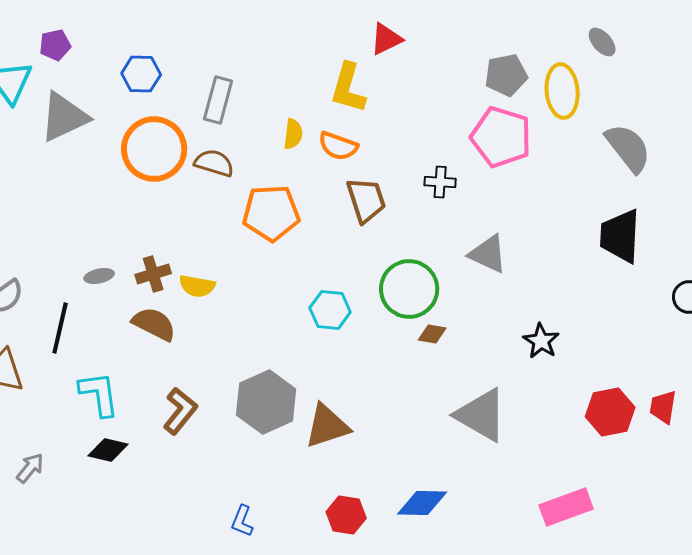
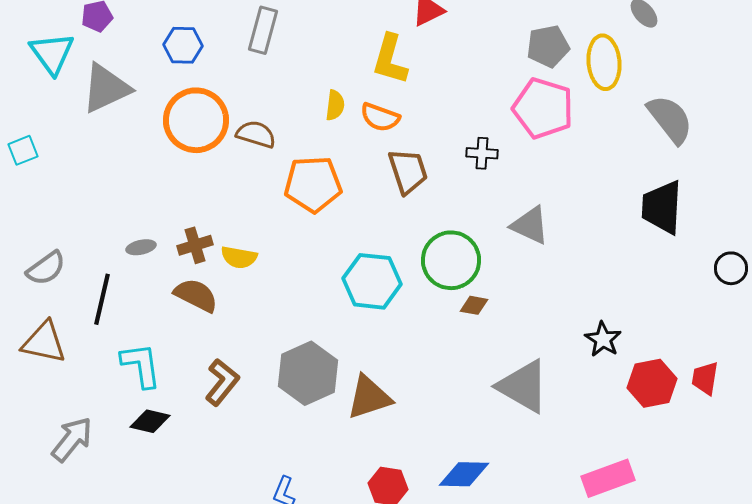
gray rectangle: (218, 100) -> (263, 30), moved
cyan hexagon: (330, 310) -> (372, 281), size x1.4
black star: (541, 341) -> (603, 339), moved
gray arrow: (30, 468) -> (72, 439), size x1.5

